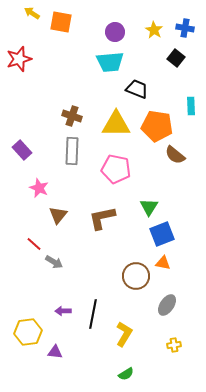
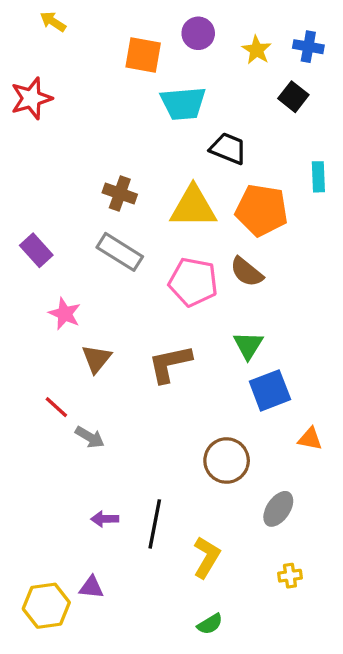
orange square: (61, 22) -> (143, 55), moved
purple circle: (115, 32) -> (198, 33), moved
gray rectangle: (72, 151) -> (120, 252), turned -60
brown semicircle: (175, 155) -> (247, 272), moved
orange triangle: (163, 263) -> (310, 439), moved
yellow hexagon: (28, 332) -> (46, 606), moved

